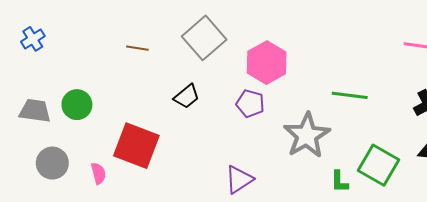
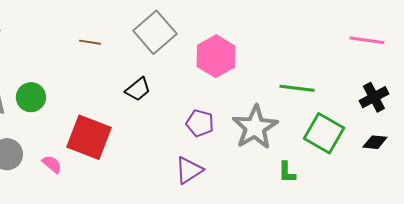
purple pentagon: (250, 104) -> (200, 123), moved
green square: (378, 165) -> (324, 133), moved
pink semicircle: (98, 173) -> (52, 164), turned -35

